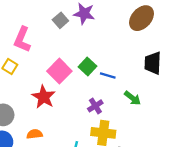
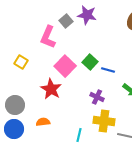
pink L-shape: (22, 39) -> (48, 37), moved
purple cross: (95, 106) -> (97, 97), turned -32

